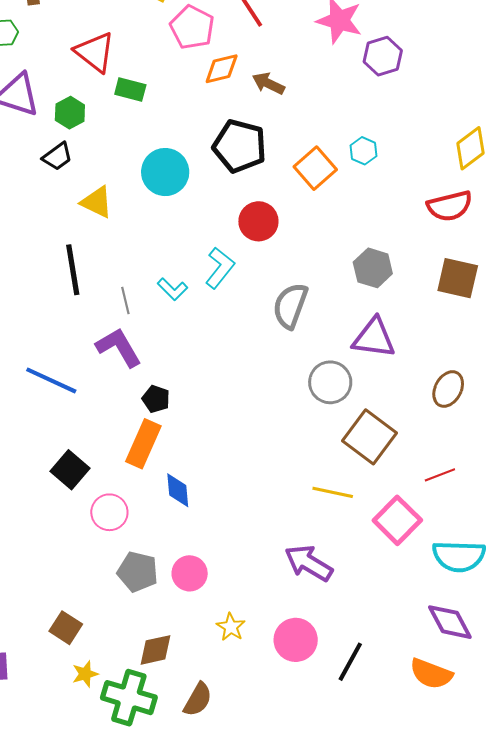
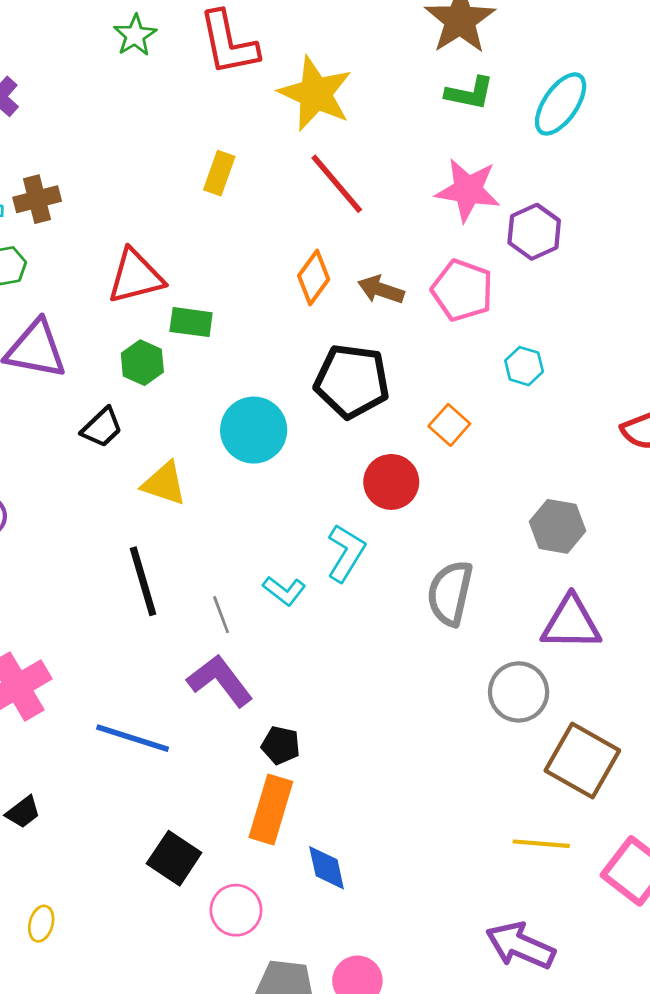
pink pentagon: (192, 27) -> (462, 290), moved
red triangle: (95, 52) -> (135, 276), turned -45
orange diamond: (222, 69) -> (314, 277), turned -33
green hexagon: (70, 113) -> (142, 363), moved
orange square: (315, 168) -> (449, 425), moved, size x0.7

